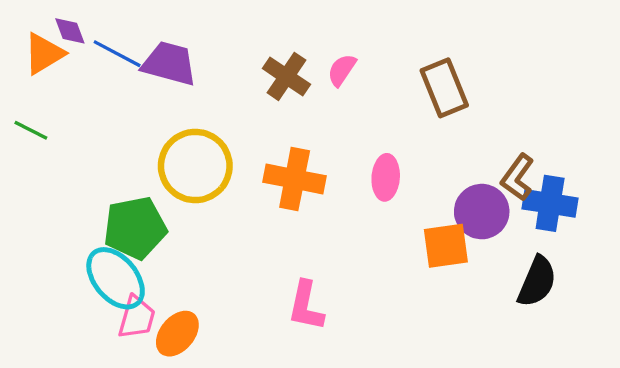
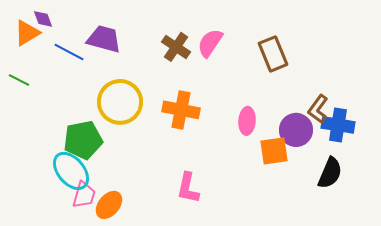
blue line: (117, 54) -> (69, 52), moved
pink semicircle: (342, 70) -> (210, 43), size x1.4
pink ellipse: (386, 177) -> (247, 121), moved

